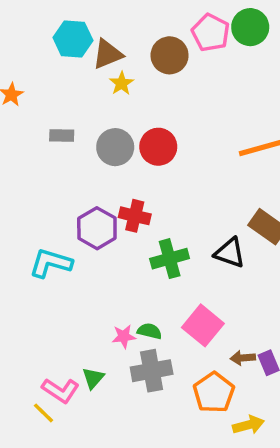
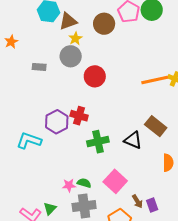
gray circle: (115, 147) -> (71, 56), moved
brown arrow: (243, 358) -> (137, 201), turned -120

